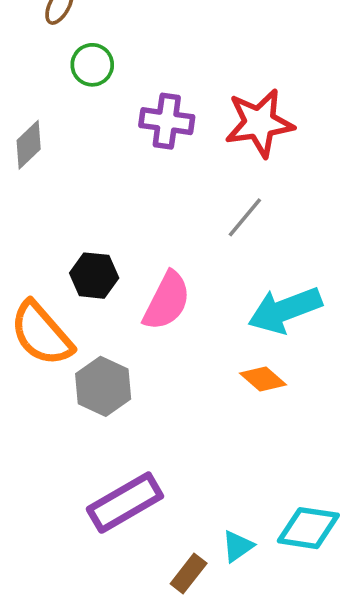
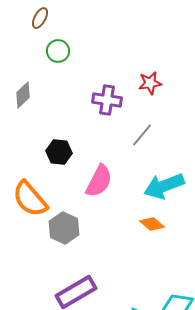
purple cross: (167, 121) -> (107, 100), moved
red star: (259, 123) -> (150, 83), size x0.6
black hexagon: (94, 276) -> (59, 152), moved

